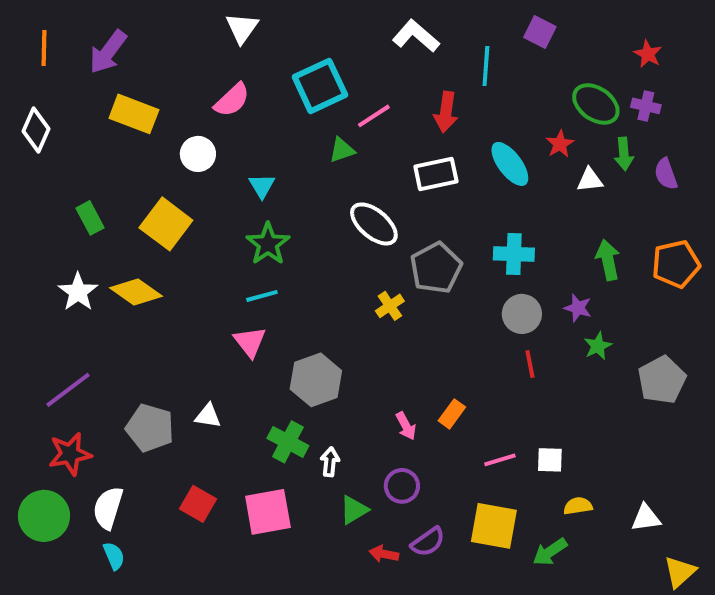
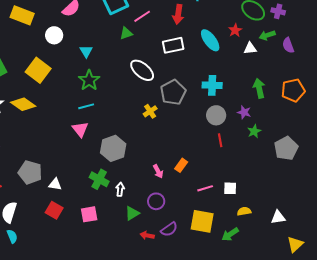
green arrow: (624, 154) -> (267, 35), turned 77
white triangle: (208, 416) -> (55, 184), moved
pink square: (268, 512) -> (89, 214), size x0.7

